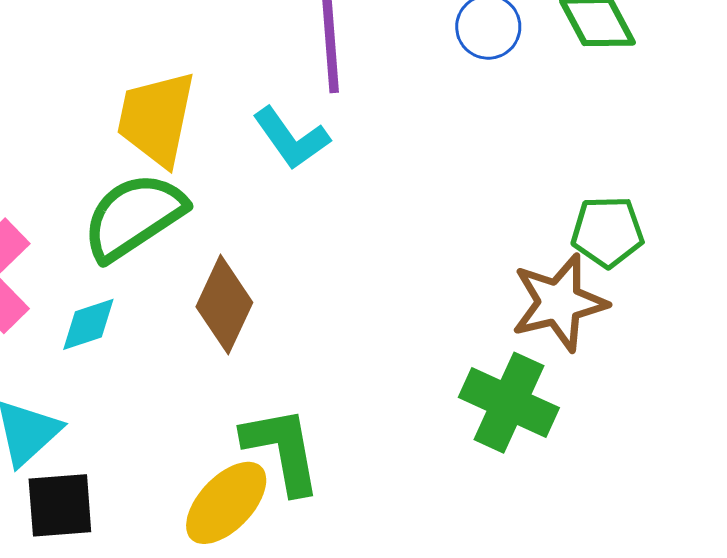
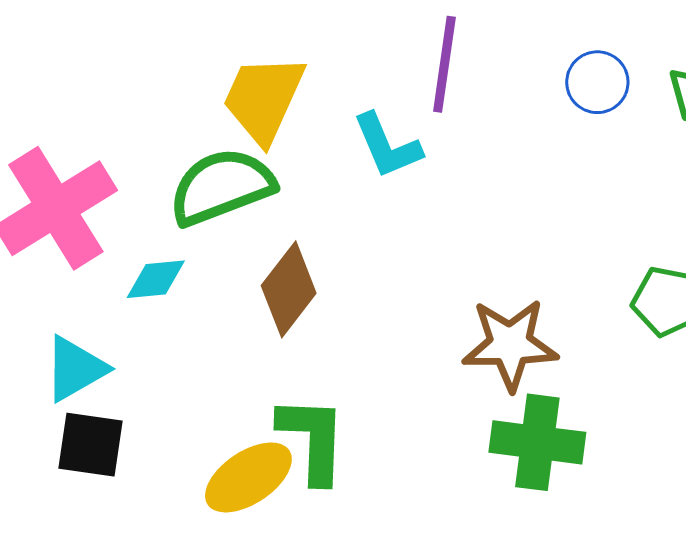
brown star: (559, 303) -> (510, 344), moved
green cross: (509, 403) -> (537, 442), turned -30

